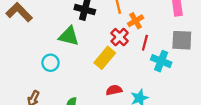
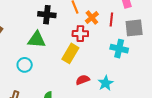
red cross: (120, 37) -> (80, 34), turned -35
red line: (145, 43) -> (111, 19), moved

